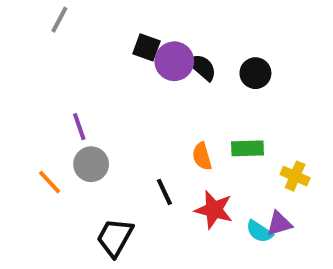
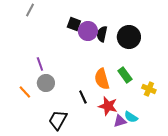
black semicircle: (202, 67) -> (102, 34), turned -119
black circle: (255, 73) -> (129, 37), size x1.5
green rectangle: (248, 148) -> (125, 75), turned 56
orange semicircle: (202, 156) -> (102, 79), size x1.5
purple triangle: (279, 224) -> (120, 121), moved

